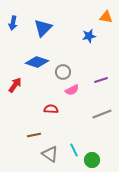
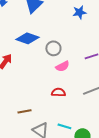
red semicircle: (51, 109) -> (58, 92), moved
cyan line: (74, 150) -> (64, 126), turned -48

